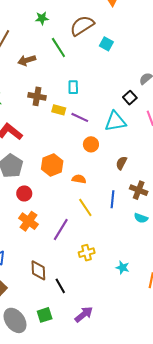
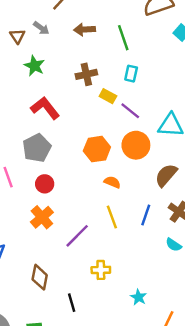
green line: (58, 48) -> (123, 38), moved
brown cross: (37, 96) -> (86, 74), turned -36
orange circle: (91, 144) -> (136, 145), size x1.5
brown semicircle: (121, 163) -> (166, 175), size x1.5
orange hexagon: (52, 165) -> (97, 149), moved
black line: (60, 286) -> (72, 303), moved

